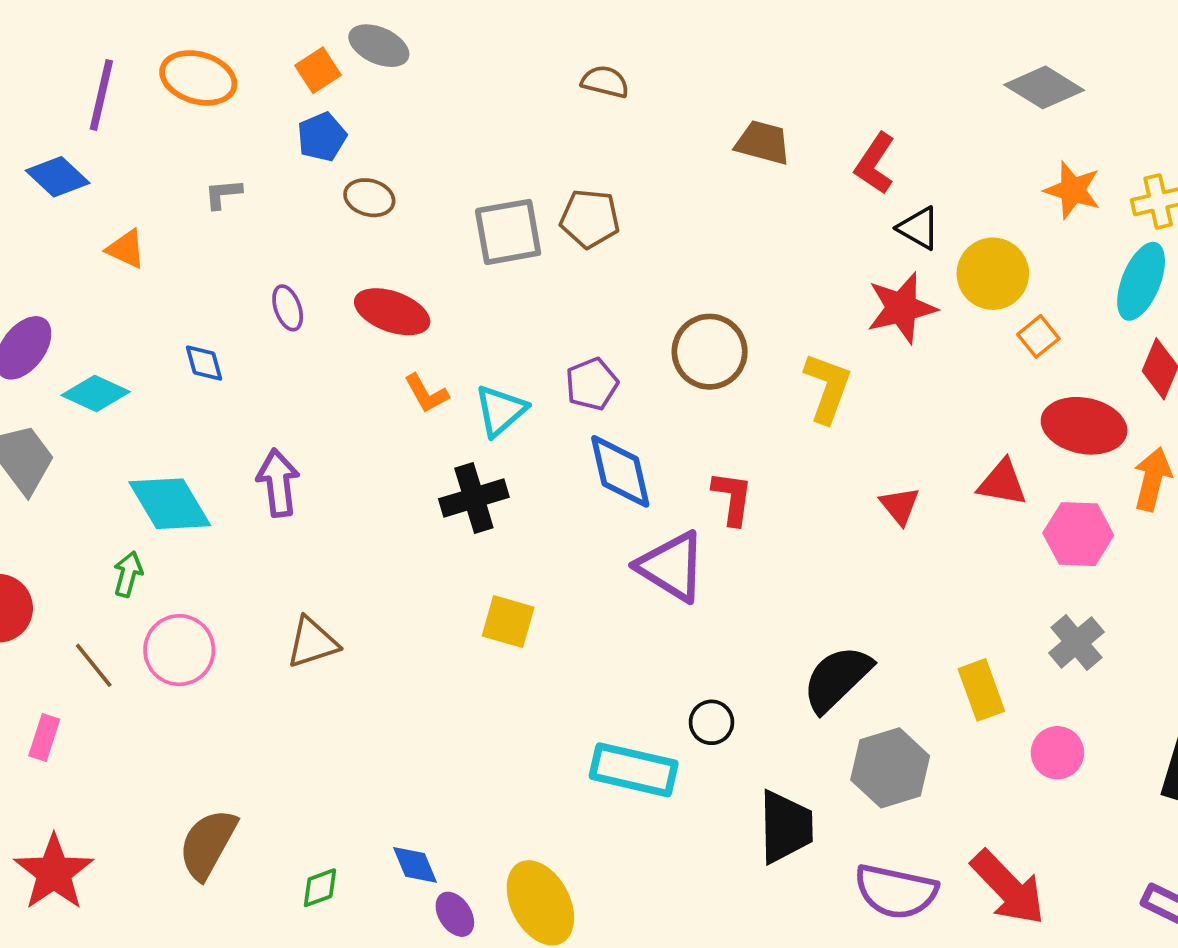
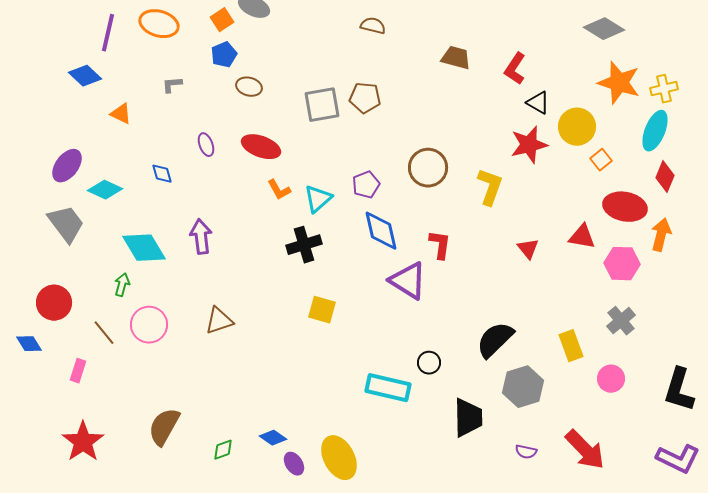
orange star: (1073, 190) -> (619, 83), size x1.4
blue diamond: (415, 865) -> (273, 438), turned -32
purple semicircle: (896, 891) -> (526, 452), size x0.5

